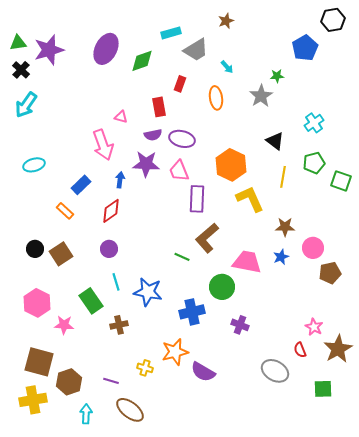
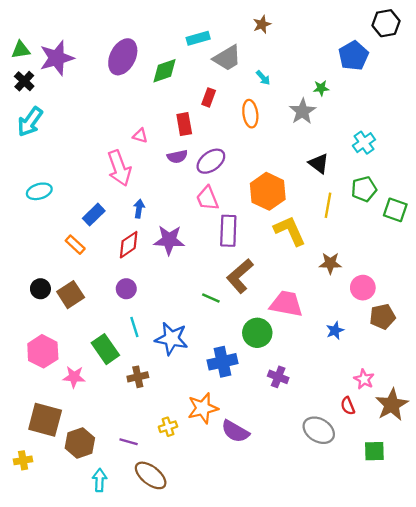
purple ellipse: (182, 139) -> (211, 161), turned -50
purple star: (146, 164) -> (169, 240), moved
blue star: (281, 257) -> (335, 330), moved
yellow cross: (145, 368) -> (168, 427), turned -35
yellow cross: (33, 400) -> (23, 460), moved, size x0.6

